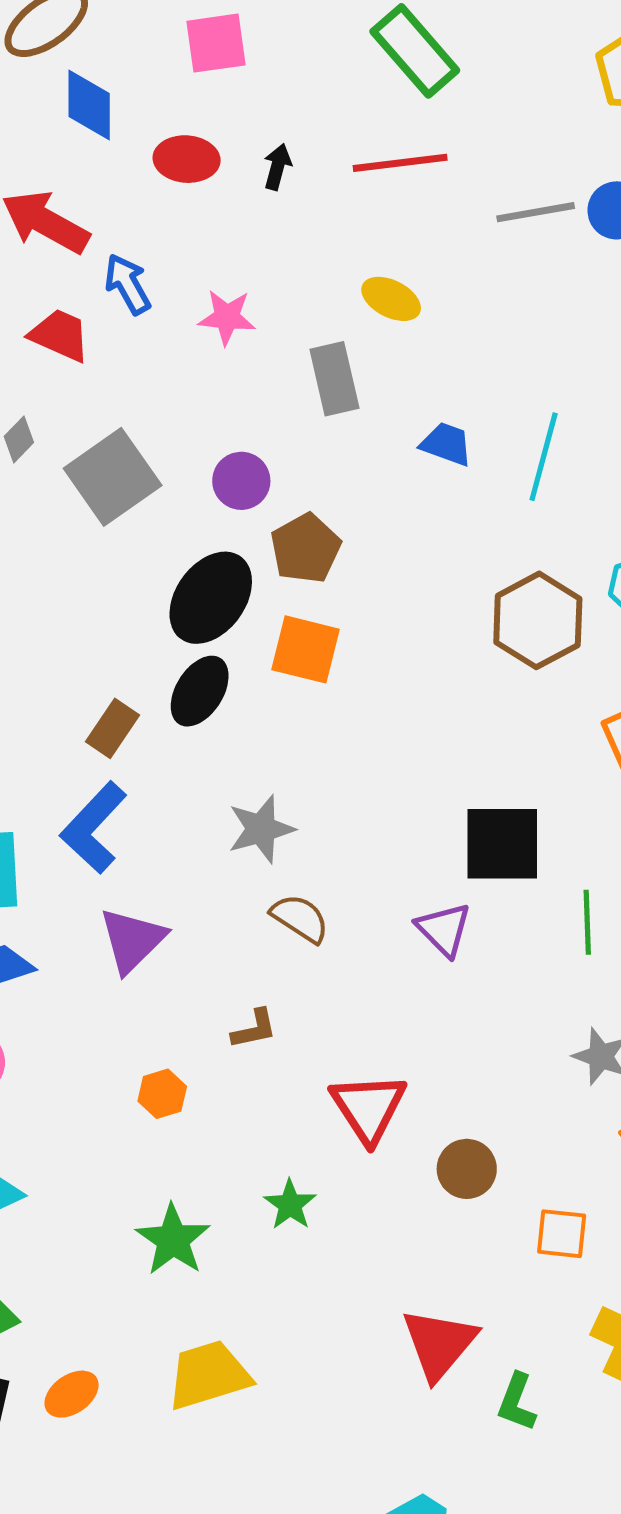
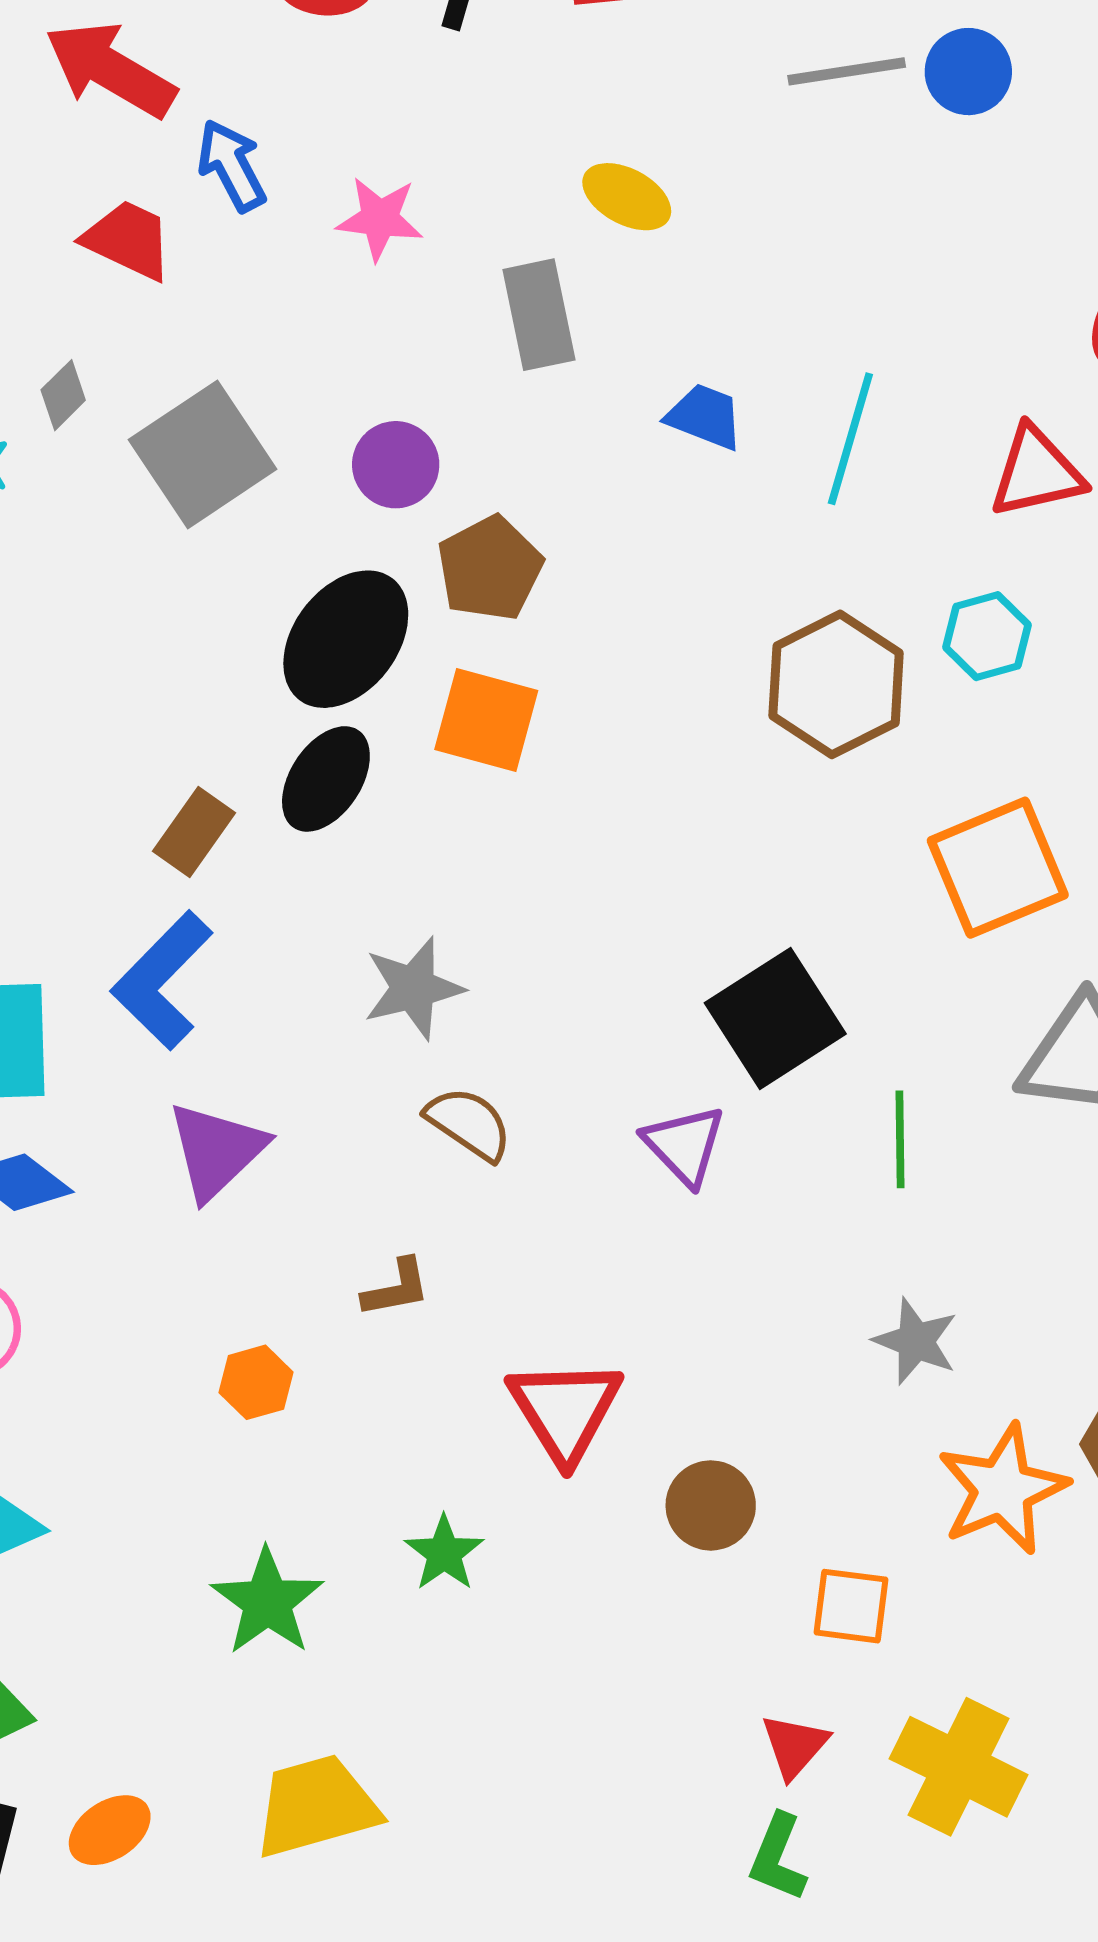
black square: (502, 844) -> (775, 1018), turned -34
red triangle: (439, 1344) -> (795, 1746), moved, size x0.6

